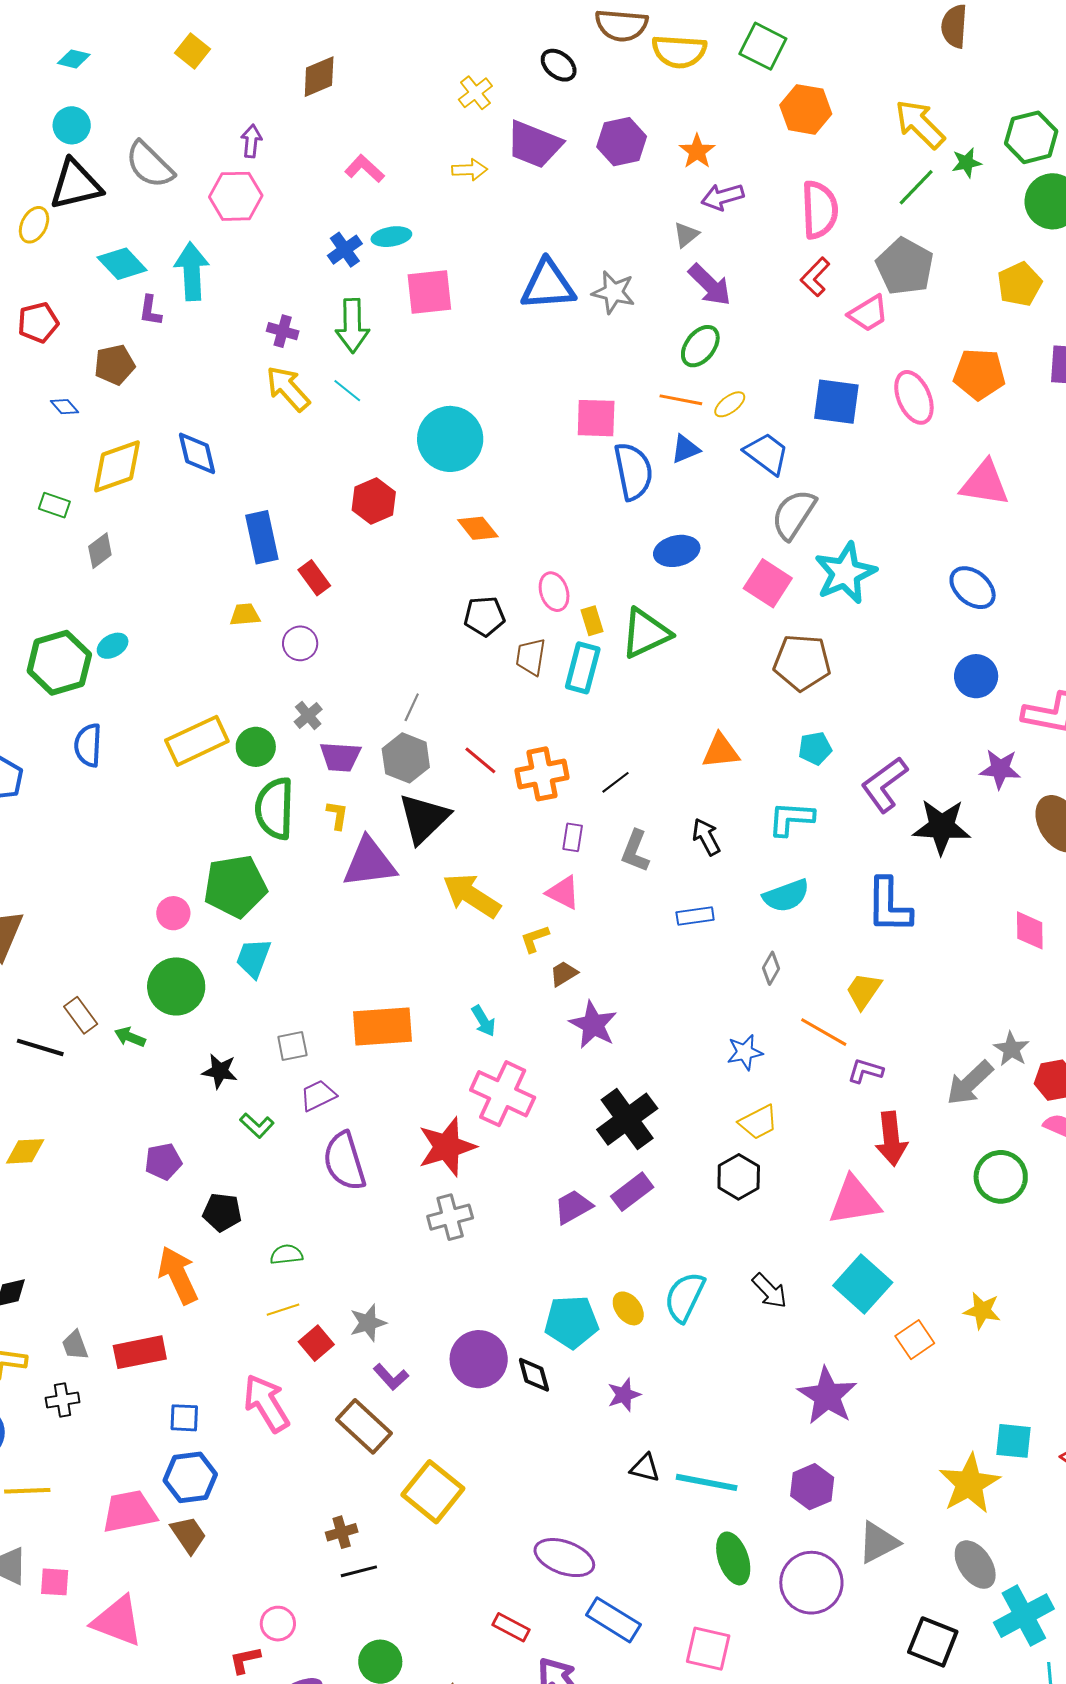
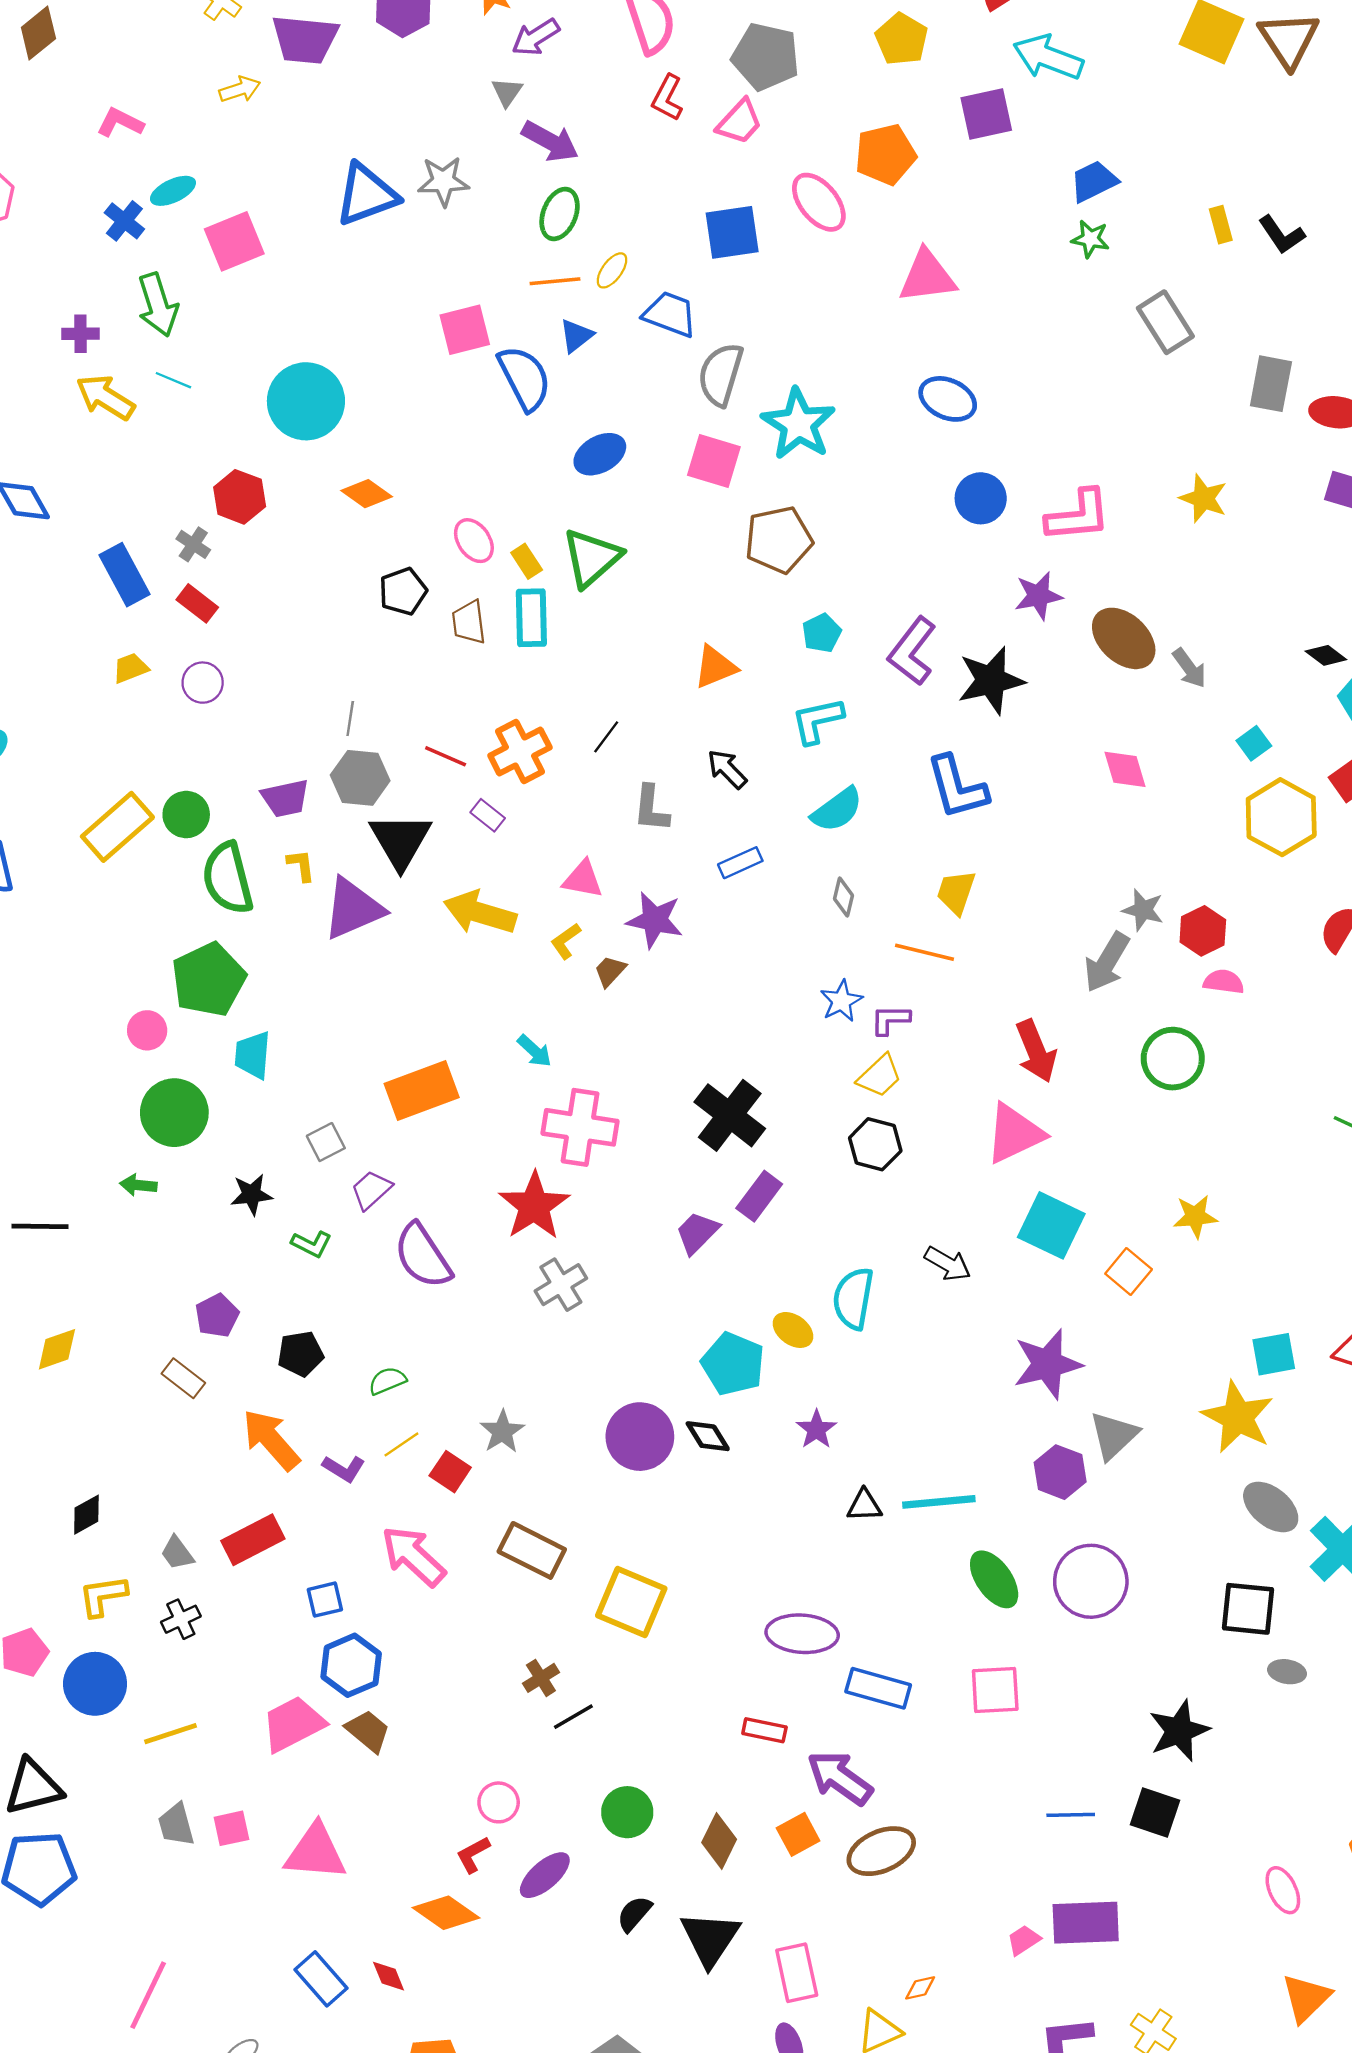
gray cross: (308, 715) -> (193, 544), moved
purple rectangle: (573, 837) -> (488, 815), moved, turned -44
brown rectangle: (81, 1015) -> (183, 1378), moved
purple star: (593, 1025) -> (655, 920), moved
purple L-shape: (865, 1071) -> (890, 1020), moved
cyan pentagon: (571, 1322) -> (733, 1364), turned -30
purple L-shape: (391, 1377) -> (344, 1469), moved
purple star: (827, 1396) -> (1048, 1364), turned -30
gray triangle: (878, 1542) -> (1114, 1435), moved

